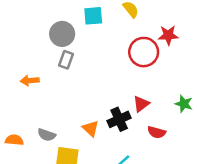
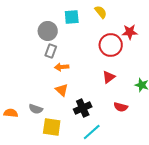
orange arrow: (30, 80) -> (62, 67), moved
red triangle: (141, 104) -> (109, 77), moved
black cross: (119, 119) -> (83, 108), moved
orange triangle: (91, 128) -> (62, 90), moved

